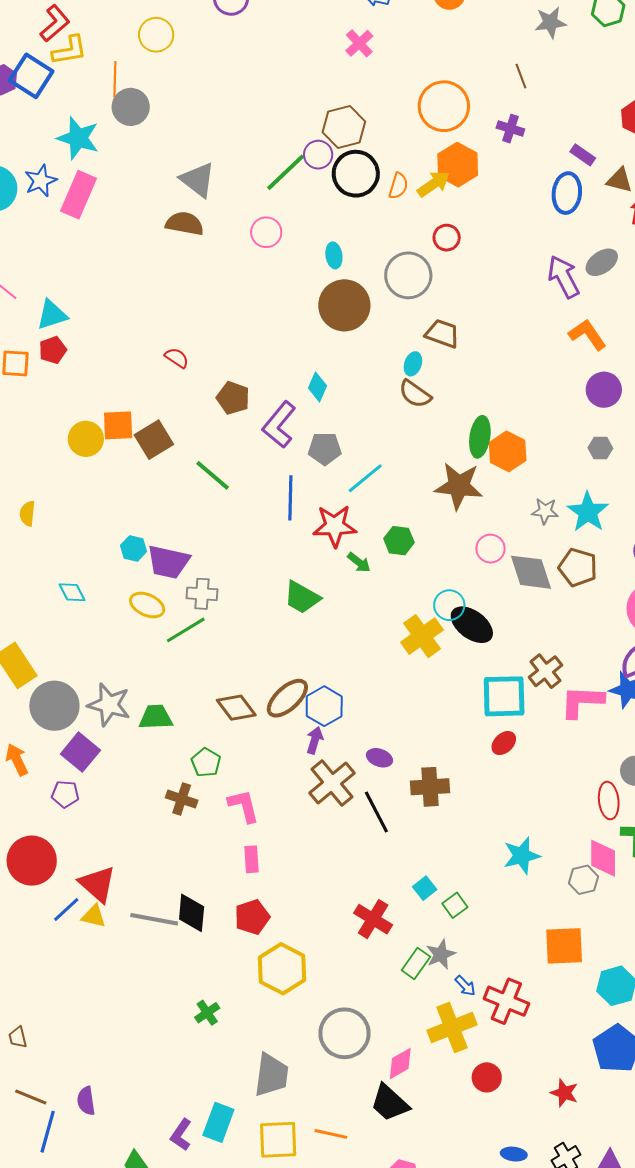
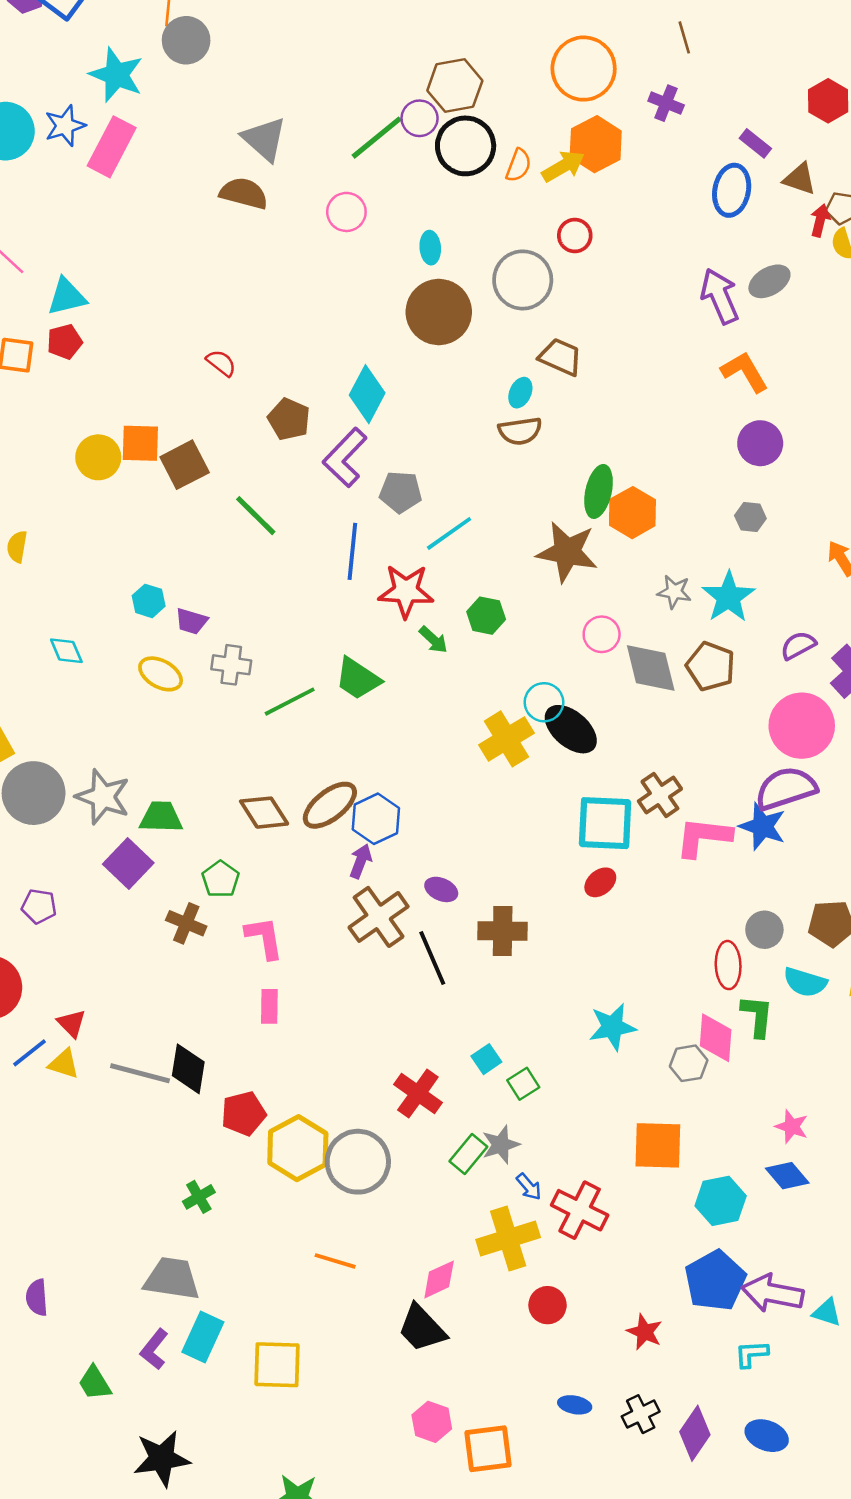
cyan diamond: (317, 387) -> (367, 394), moved, size x1.5
brown semicircle: (415, 394) -> (520, 431), turned -48
purple trapezoid: (168, 562) -> (191, 621), size x0.6
green line: (186, 630) -> (290, 702), moved
purple square: (80, 752) -> (128, 864), moved
red triangle: (97, 884) -> (72, 1023), size x0.6
red pentagon: (252, 917) -> (243, 1114), moved
gray circle: (344, 1033) -> (358, 1162), moved
gray trapezoid: (271, 1075) -> (172, 1279), moved, turned -93
orange line: (331, 1134) -> (335, 1261), moved

